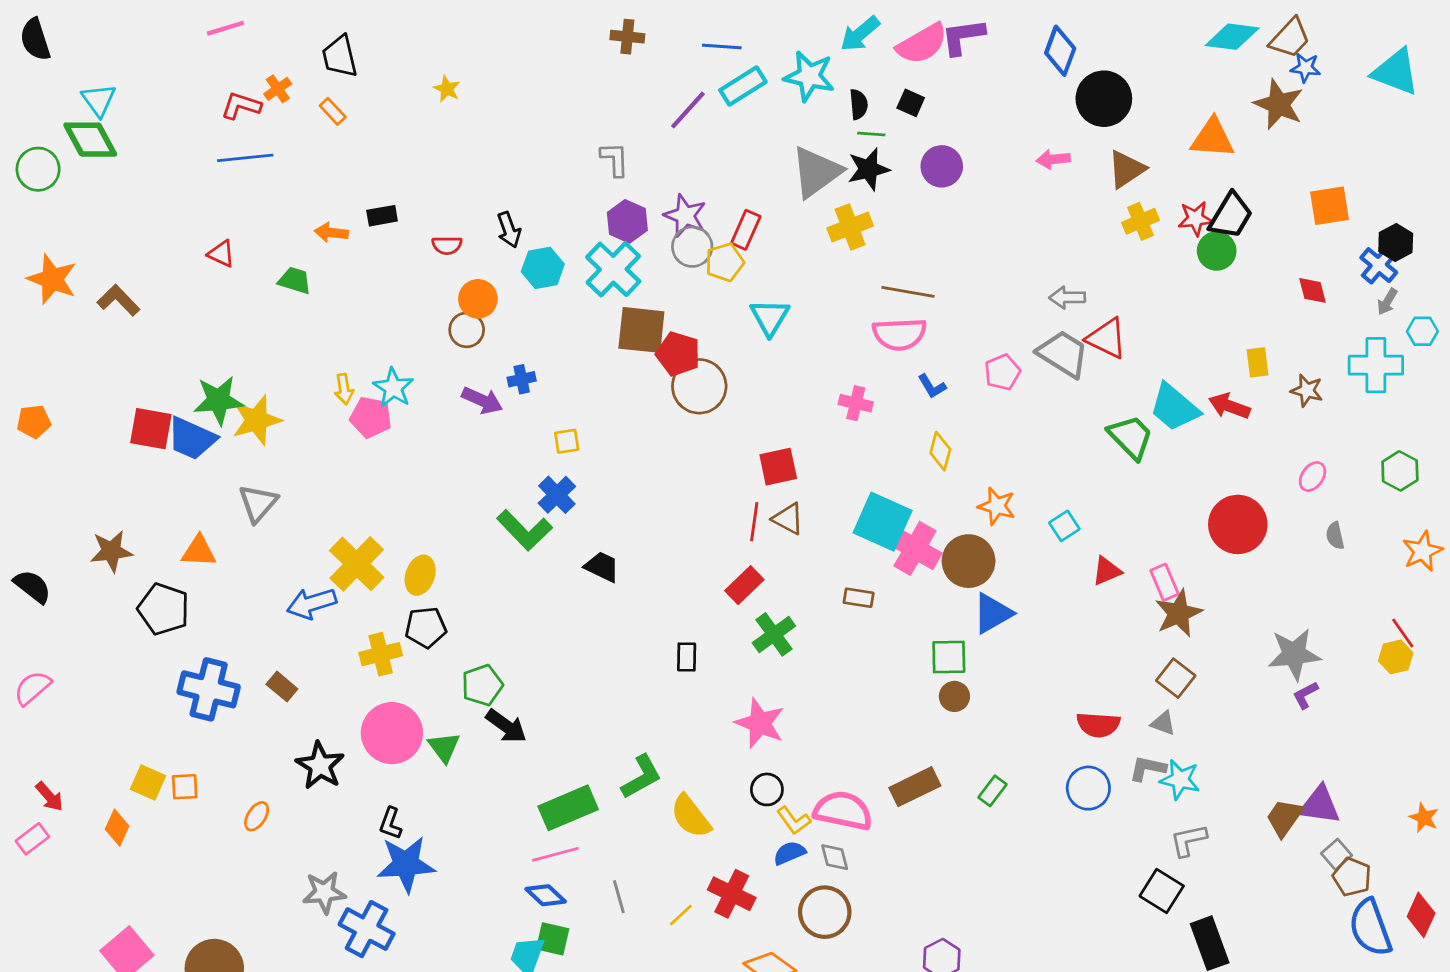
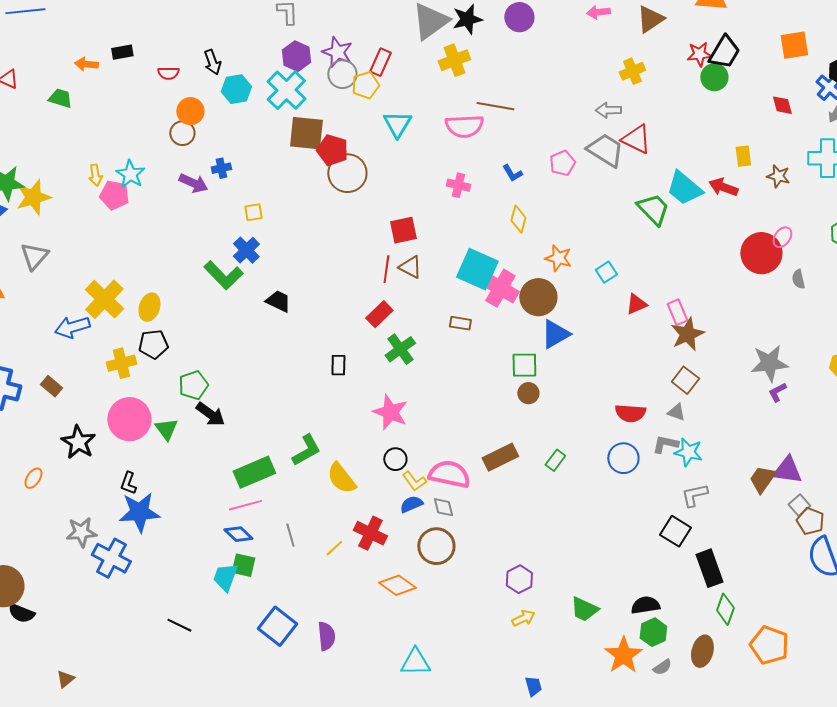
yellow cross: (1141, 221) -> (632, 71), moved
pink semicircle: (899, 334) -> (464, 126), moved
red circle: (1238, 524) -> (761, 253), moved

